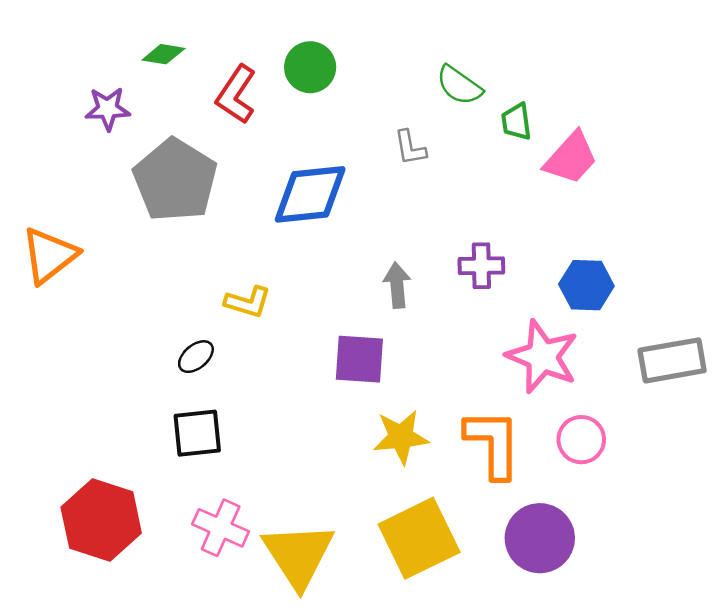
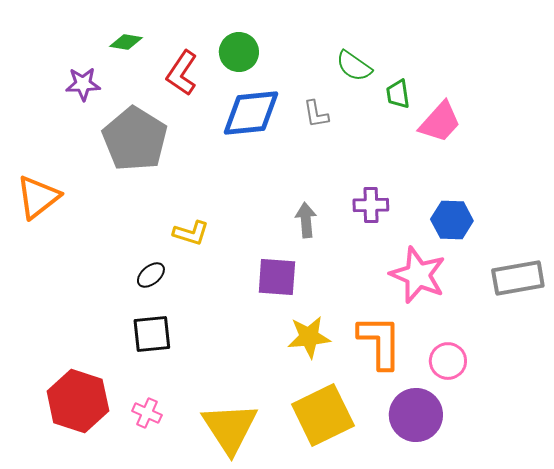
blue diamond: (310, 194) -> (251, 113), moved
pink circle: (581, 440) -> (448, 361), moved
pink cross: (221, 528) -> (147, 413), moved, size x0.7

